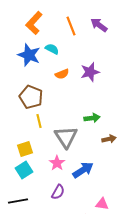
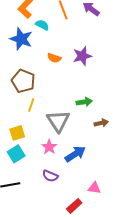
cyan semicircle: (52, 49) -> (42, 25), moved
orange semicircle: (62, 74) -> (54, 58), turned 40
yellow line: (39, 121) -> (31, 105), turned 32
purple semicircle: (58, 192) -> (50, 176), turned 84

